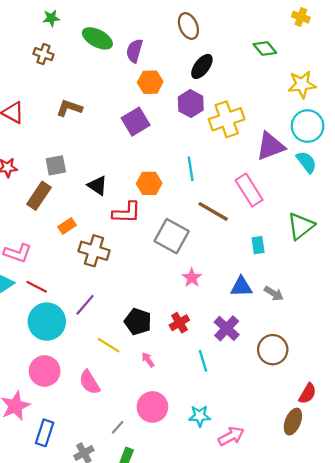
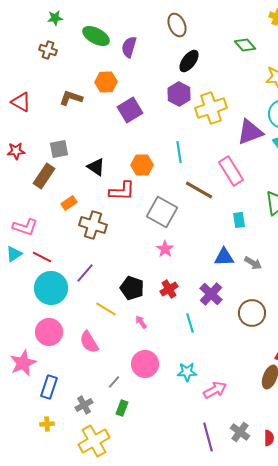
orange hexagon: (150, 82) -> (106, 82), moved
pink star: (192, 278) -> (165, 249), moved

